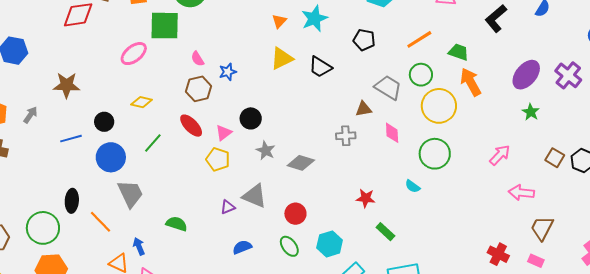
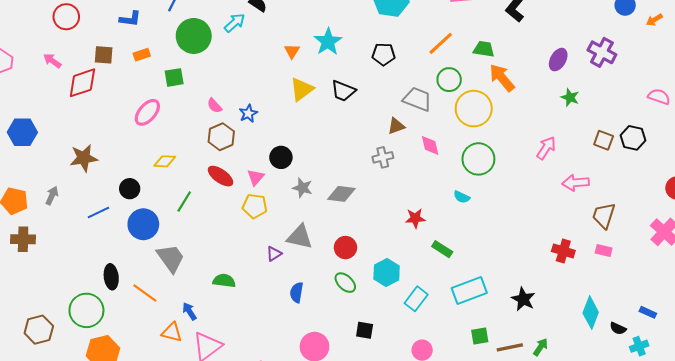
green square: (165, 26) -> (174, 77), size x0.6
purple ellipse: (526, 75) -> (558, 60), size x0.7
blue semicircle: (242, 247) -> (297, 292), turned -48

